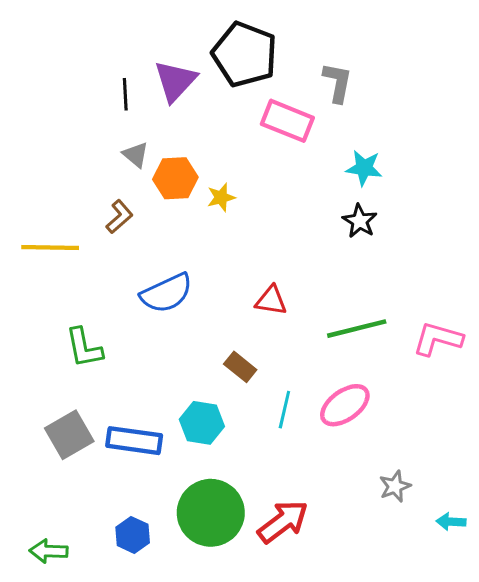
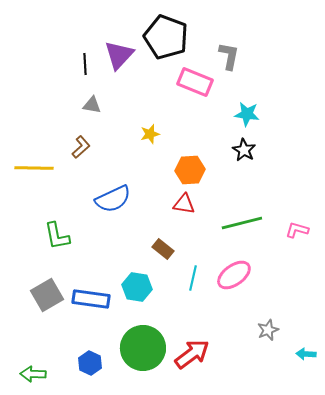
gray triangle: (136, 155) -> (92, 105), turned -30
orange hexagon: (175, 178) -> (190, 170), moved
pink L-shape: (438, 339) -> (297, 230), size x0.7

